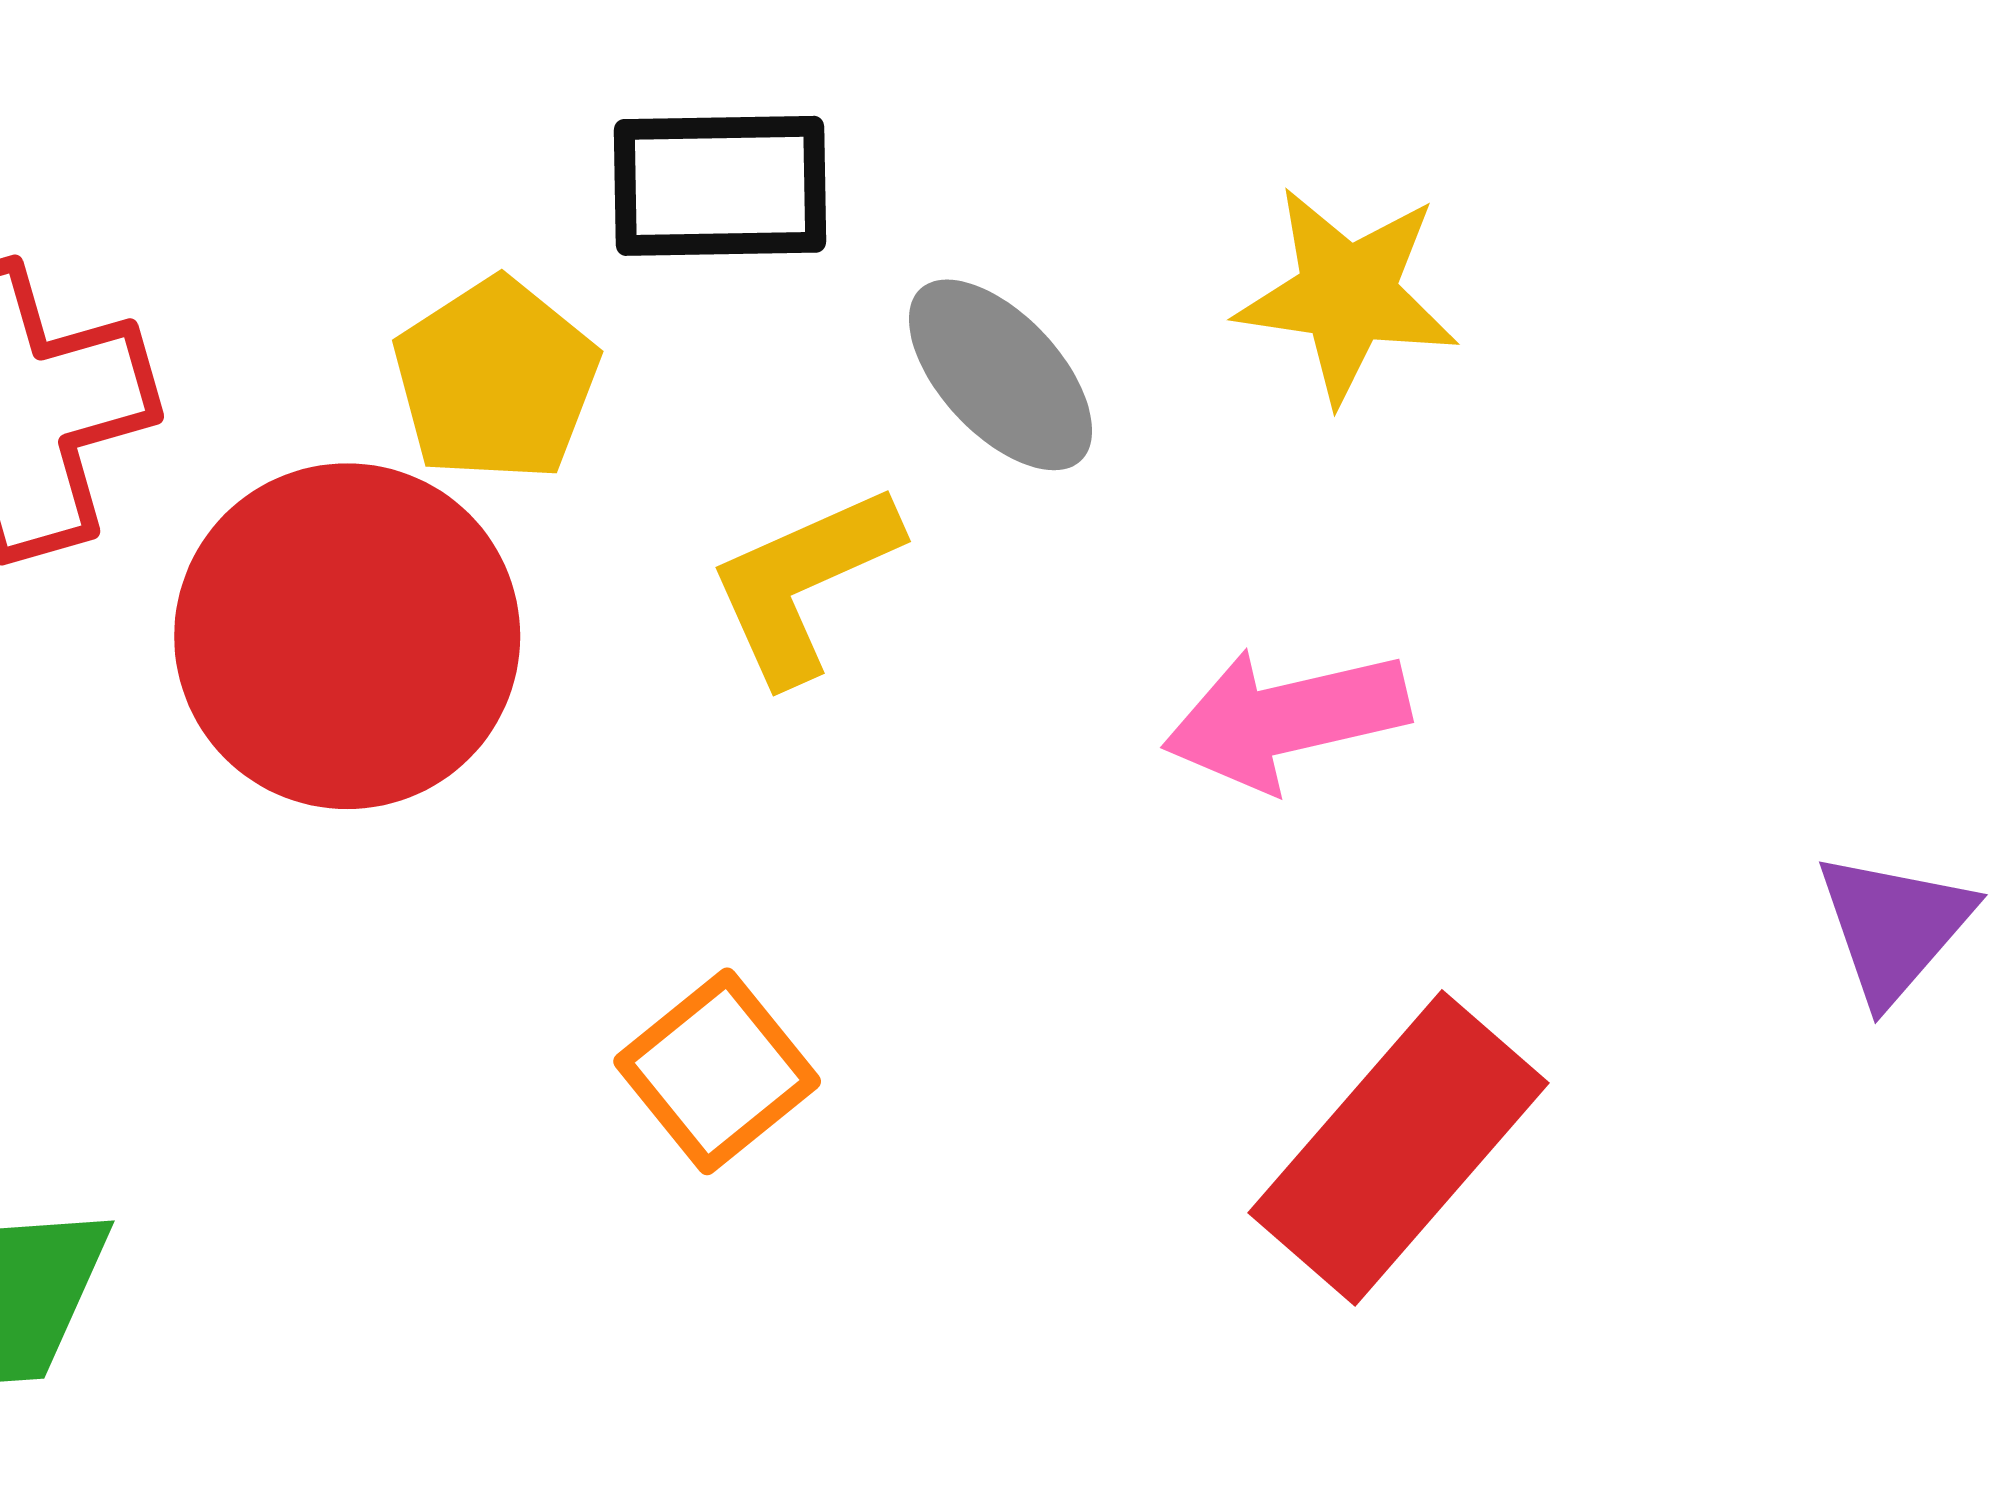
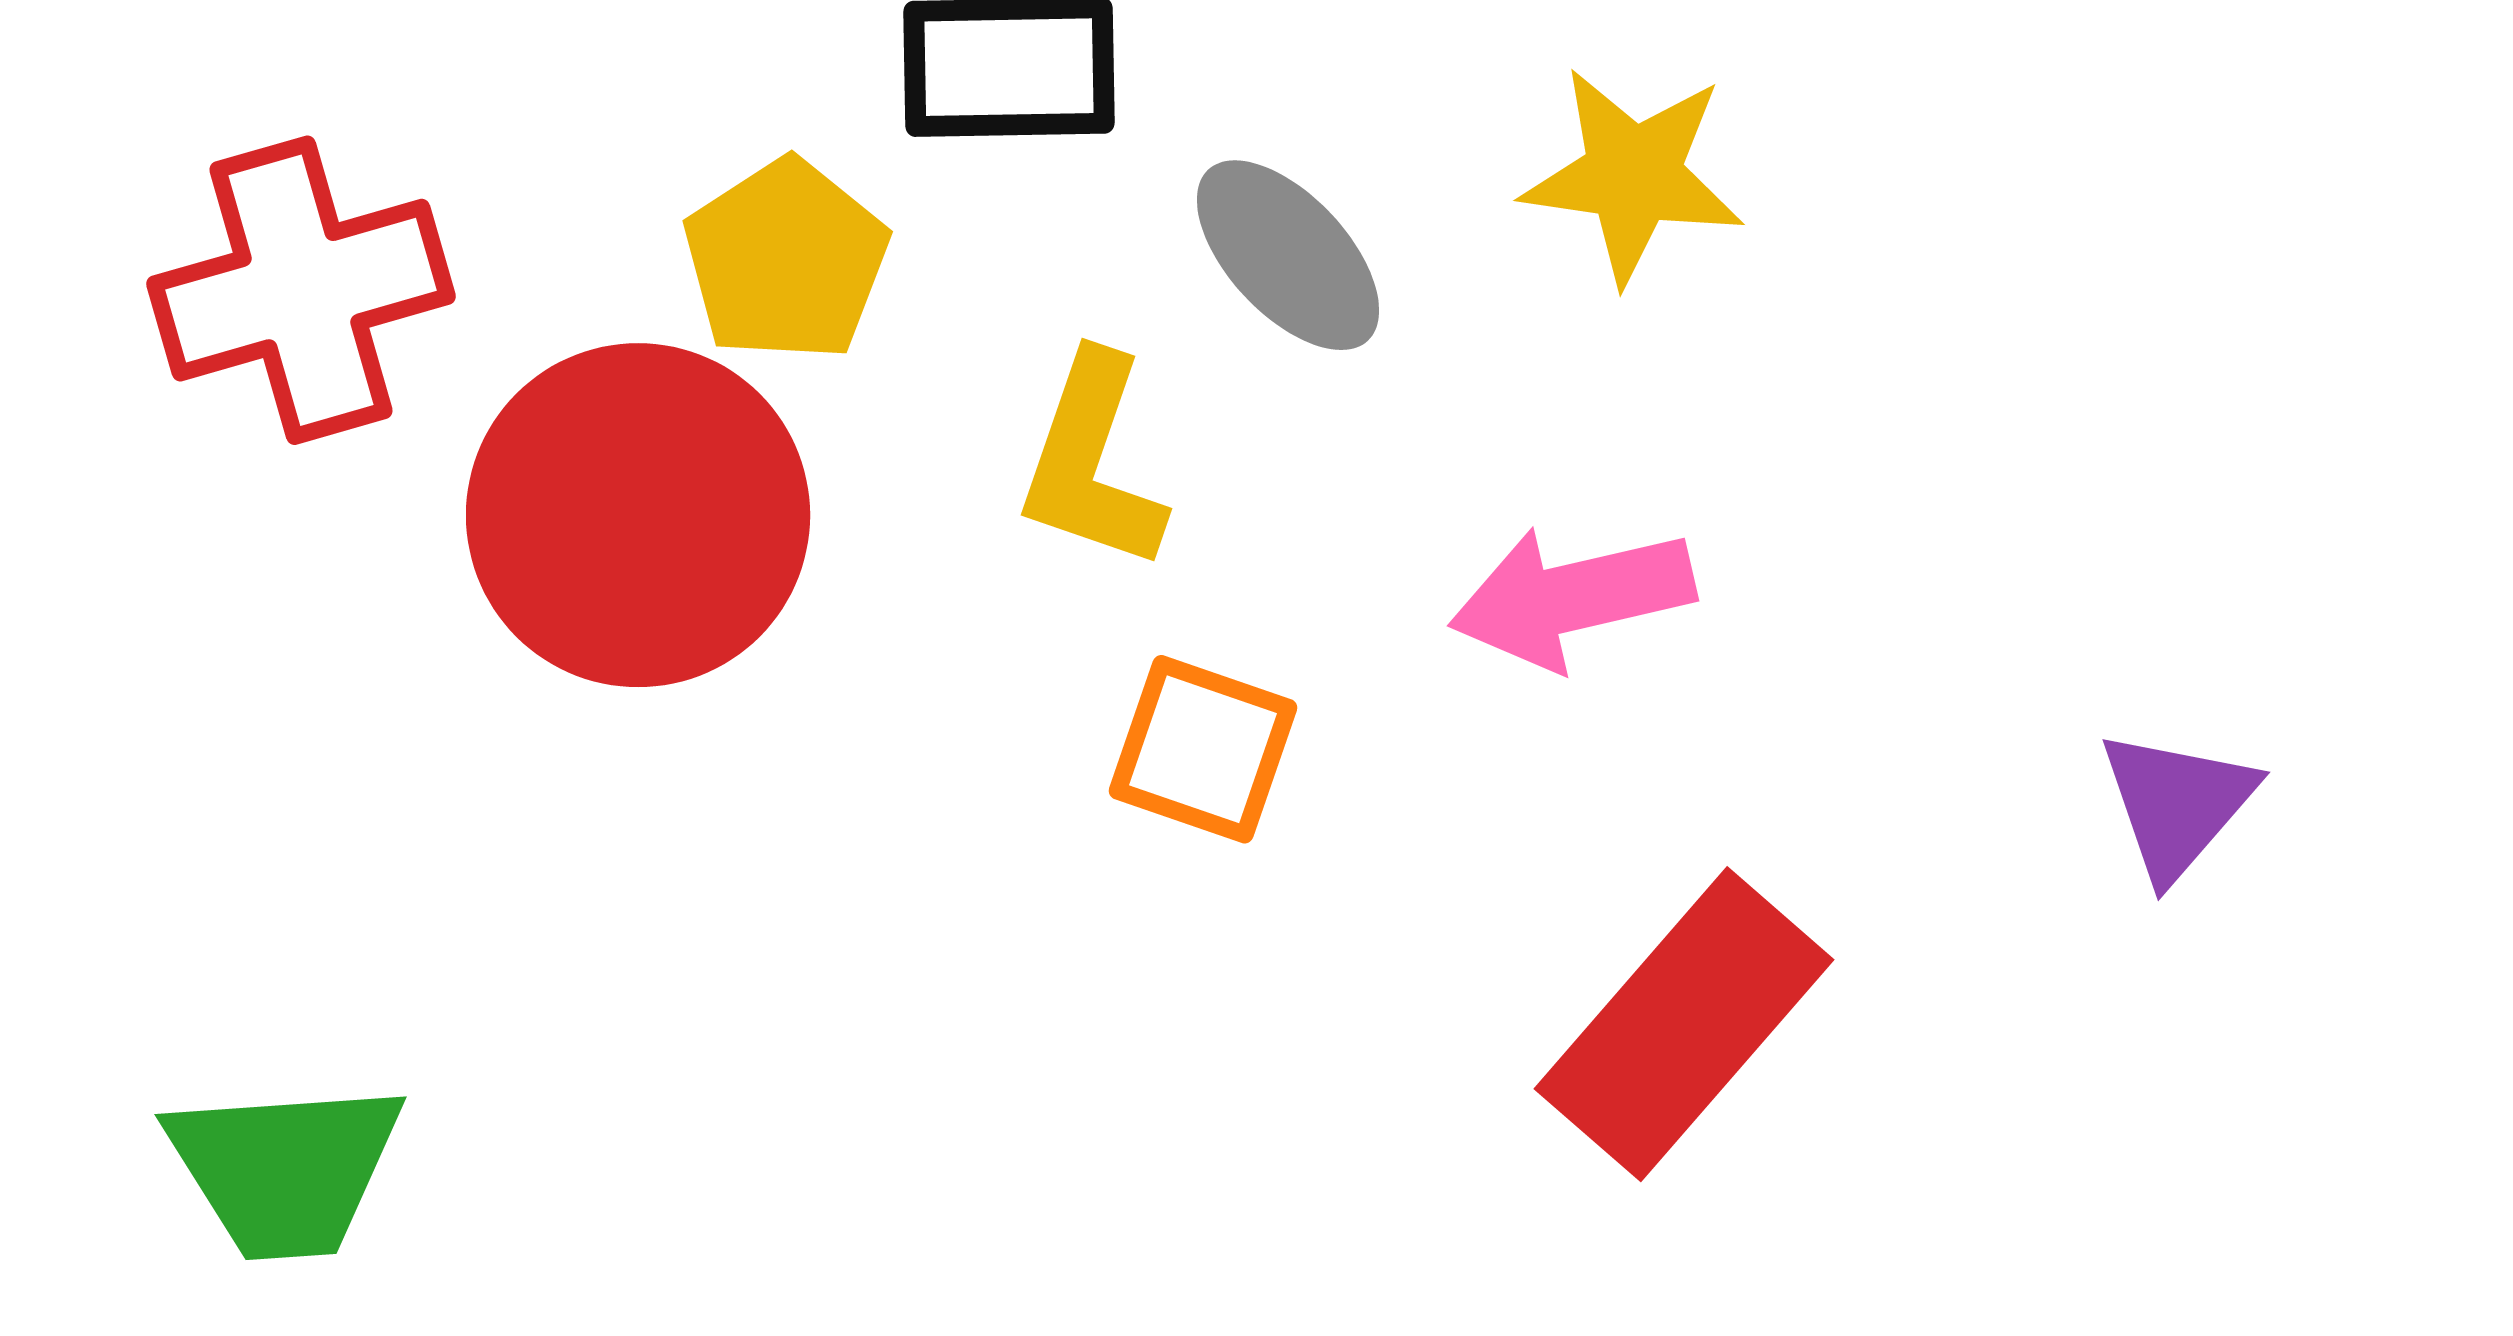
yellow L-shape: (803, 583) -> (1092, 462), turned -47
orange square: (717, 1071) -> (1203, 749), moved, turned -32

